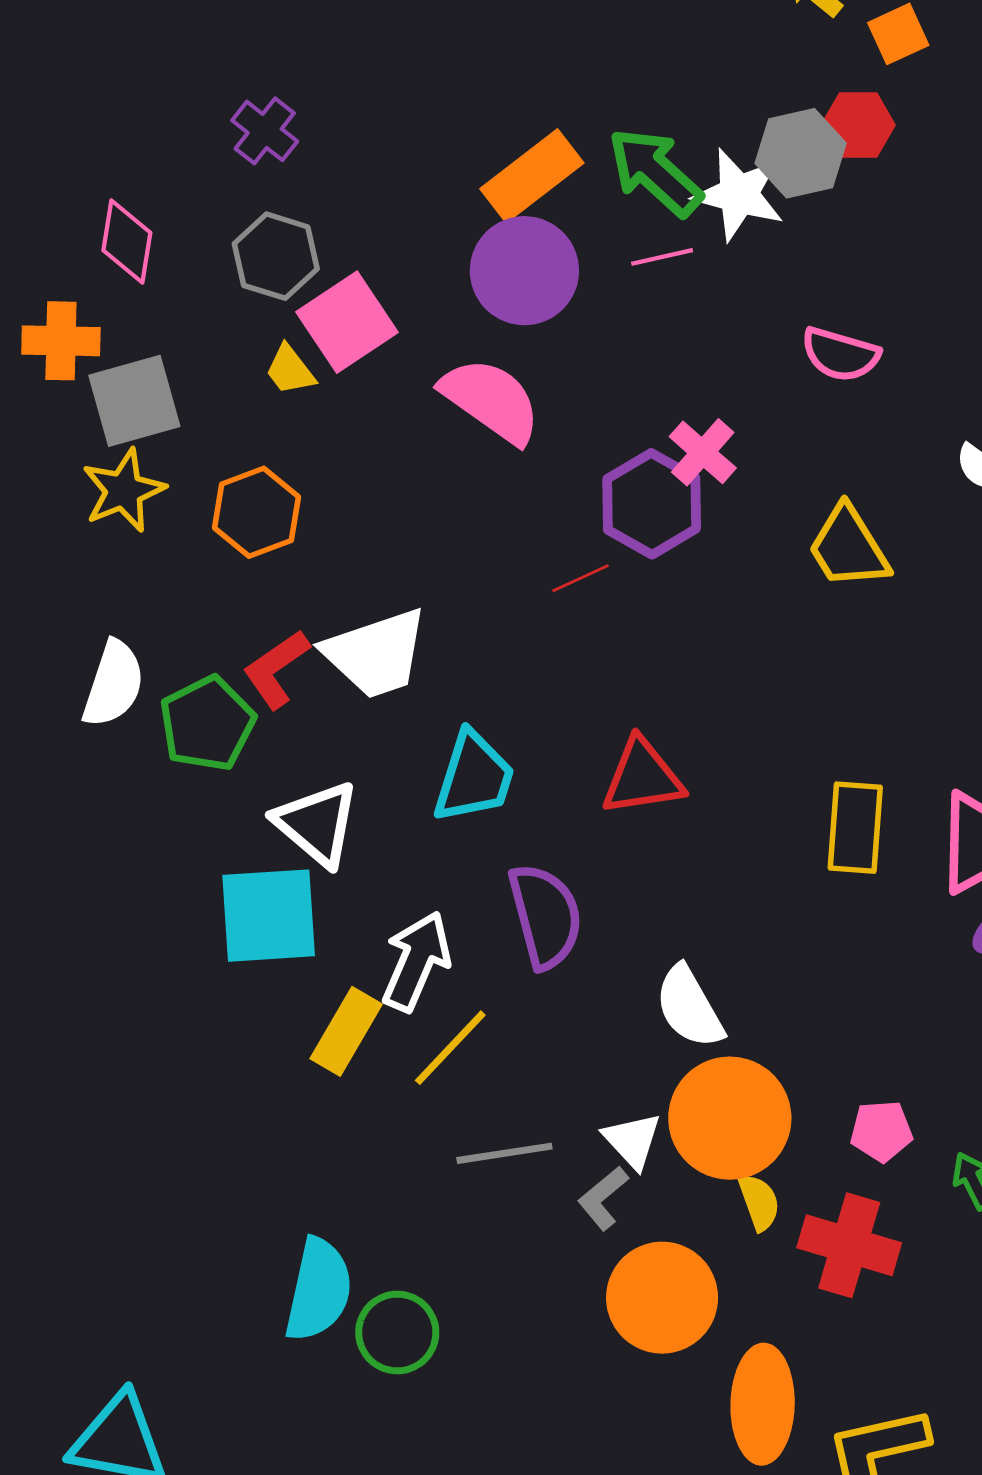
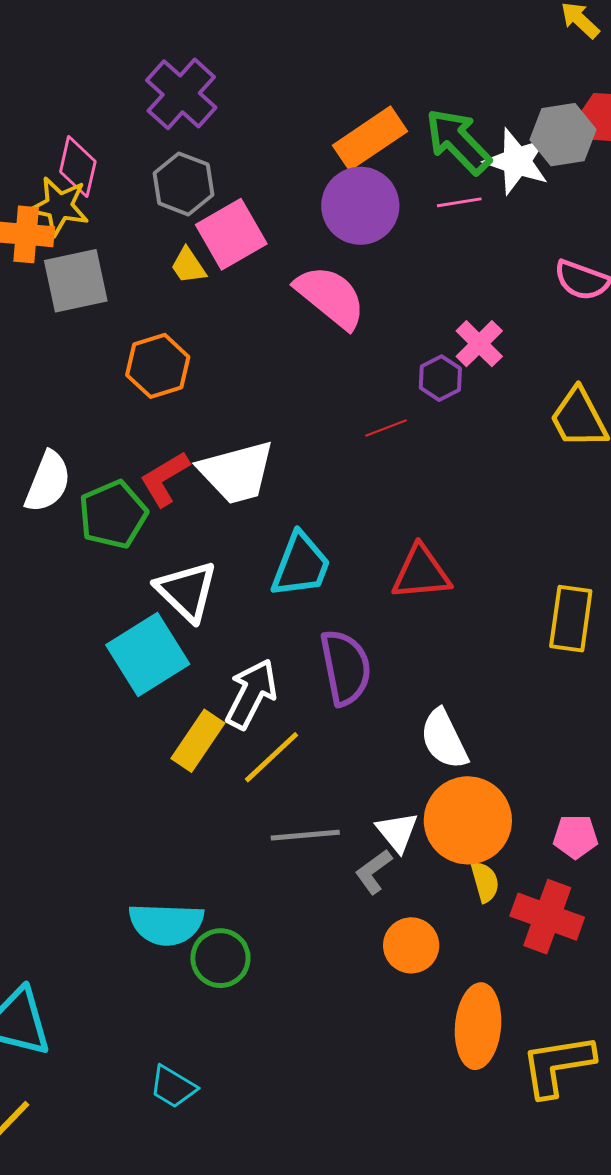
purple cross: (265, 131) -> (181, 94), size x1.5
yellow star: (124, 490) -> (59, 206), moved, turned 30
purple hexagon: (652, 504) -> (440, 378), size x0.6
cyan square: (269, 916) -> (148, 654), turned -32
cyan semicircle: (319, 1290) -> (166, 924), turned 76
orange circle: (662, 1298) -> (411, 945), size x0.7

